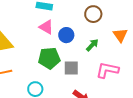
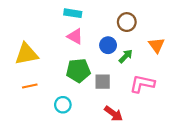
blue circle: (66, 35) -> (108, 45), moved

